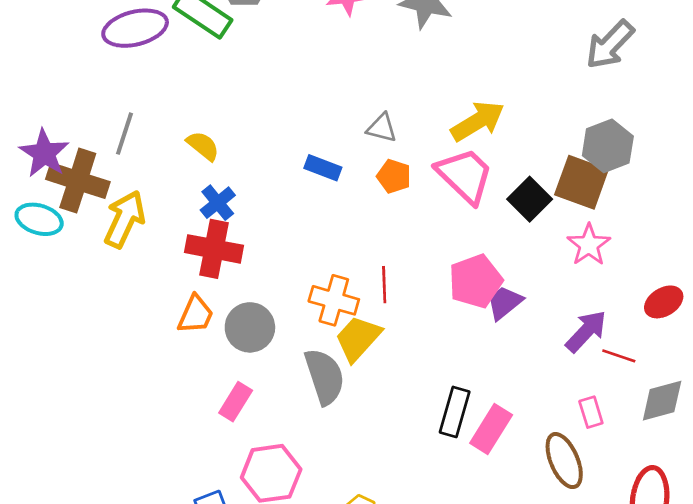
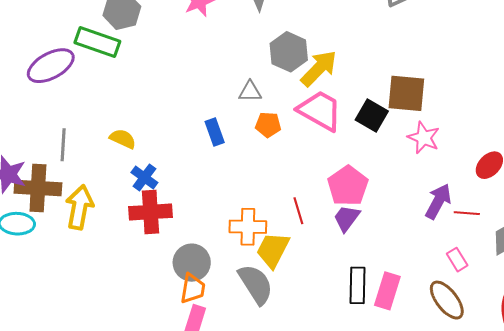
gray hexagon: (608, 146) -> (289, 52), moved
blue rectangle: (323, 168) -> (215, 132), turned 64
red line: (384, 285) -> (298, 211), moved
purple trapezoid: (505, 303) -> (347, 218), moved
orange trapezoid: (196, 315) -> (193, 289), moved

